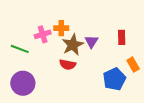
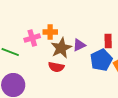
purple triangle: (91, 42) -> (79, 45), turned 32
blue pentagon: (114, 79) -> (101, 60), moved

